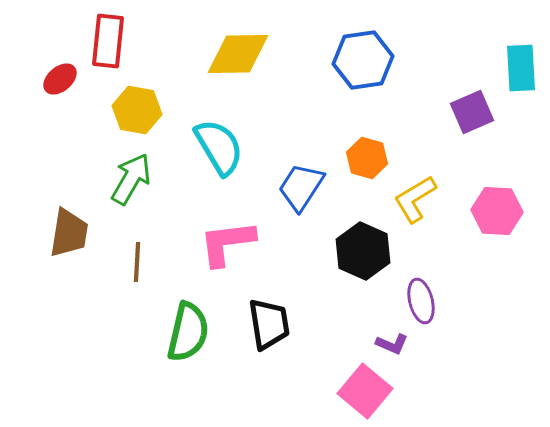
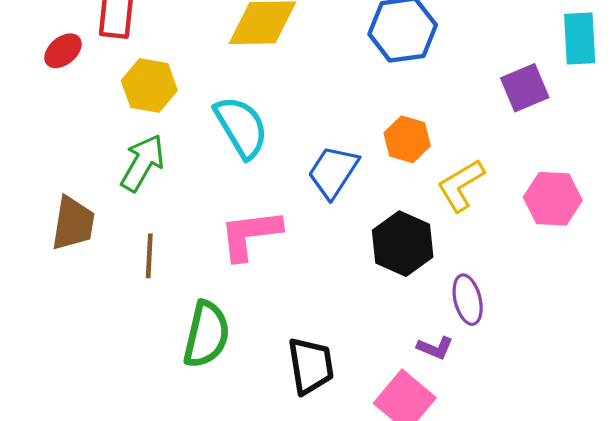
black trapezoid: (269, 324) -> (311, 366), moved

